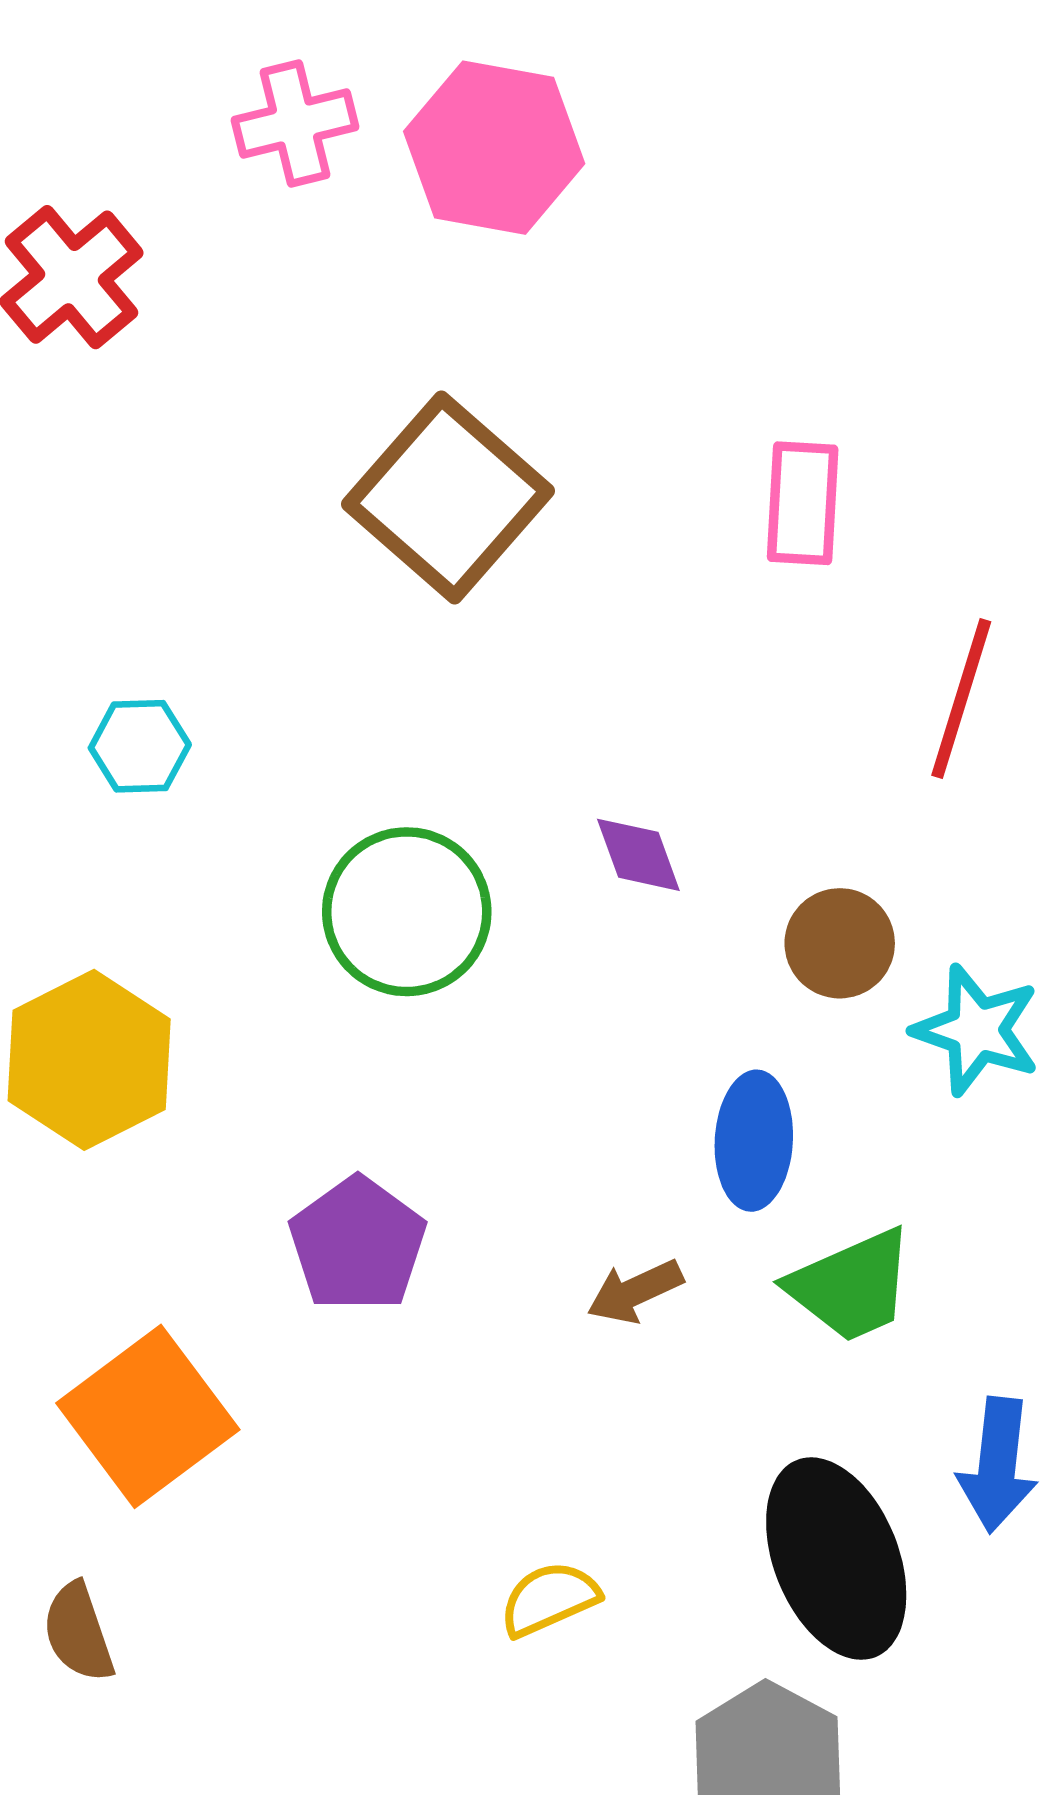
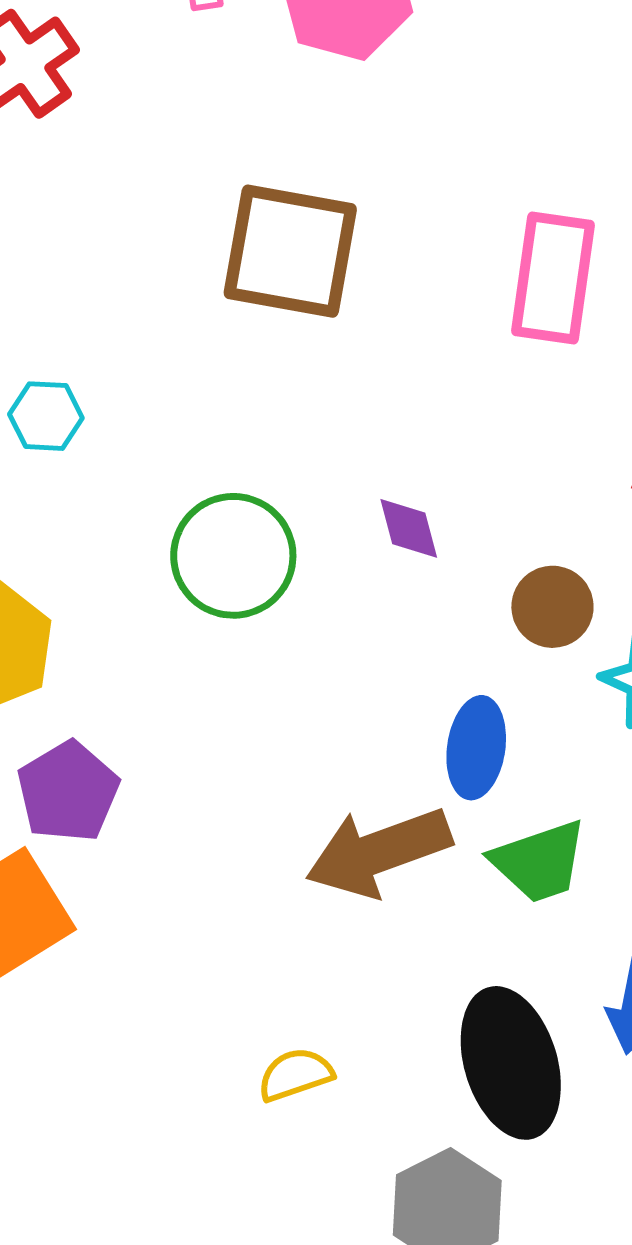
brown square: (448, 497) -> (290, 251), turned -36
pink rectangle: (803, 503) -> (553, 278), size x1.4
purple pentagon: (358, 1244) -> (68, 792), moved
brown arrow: (635, 1291) -> (379, 852), size x2.0

